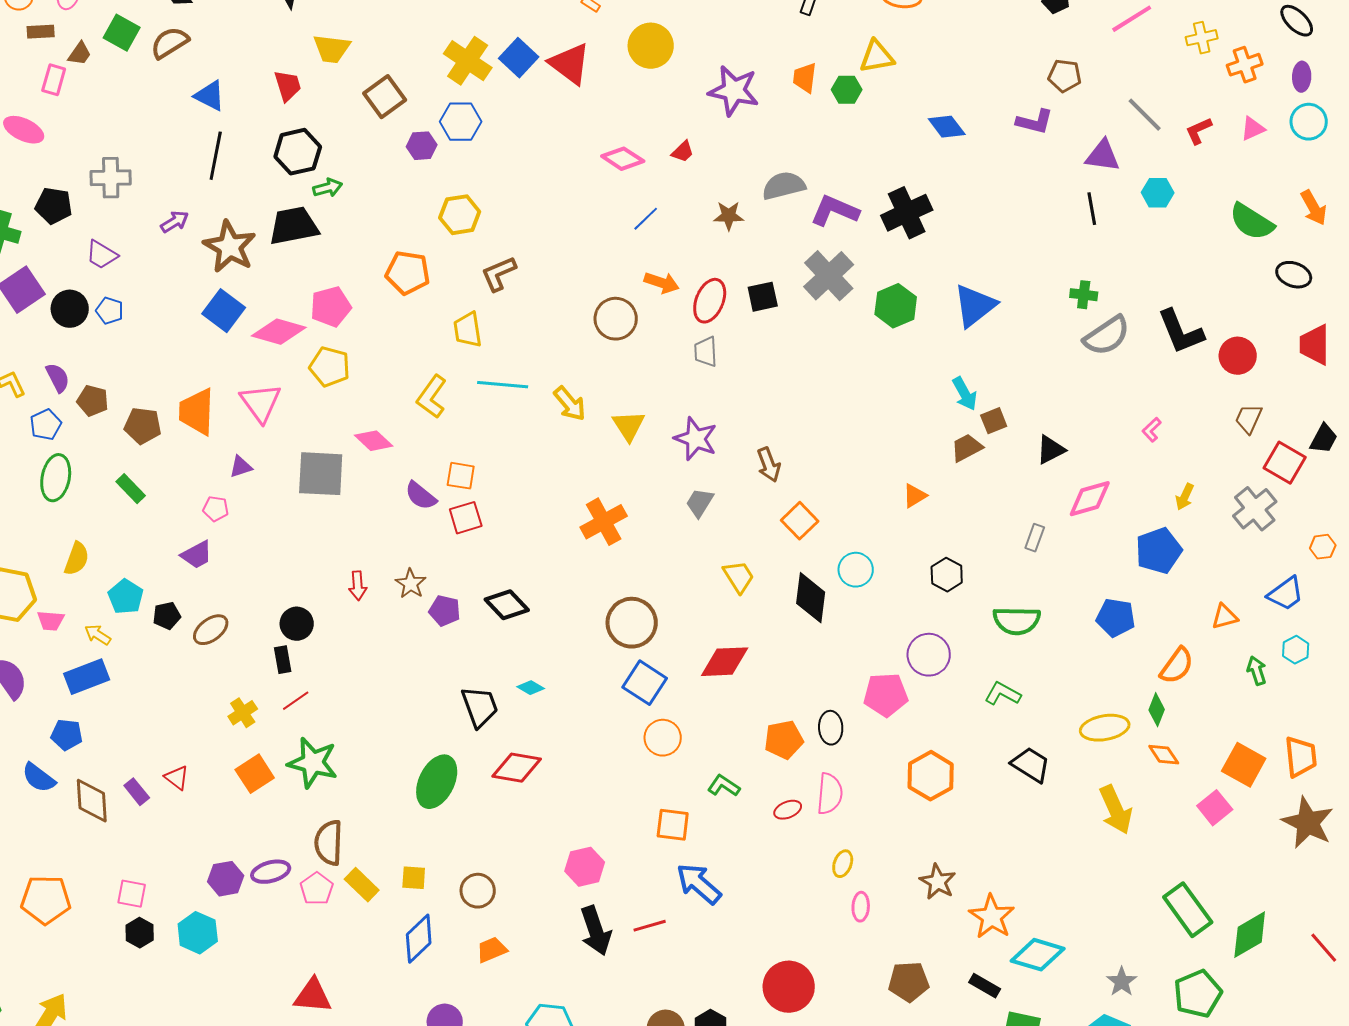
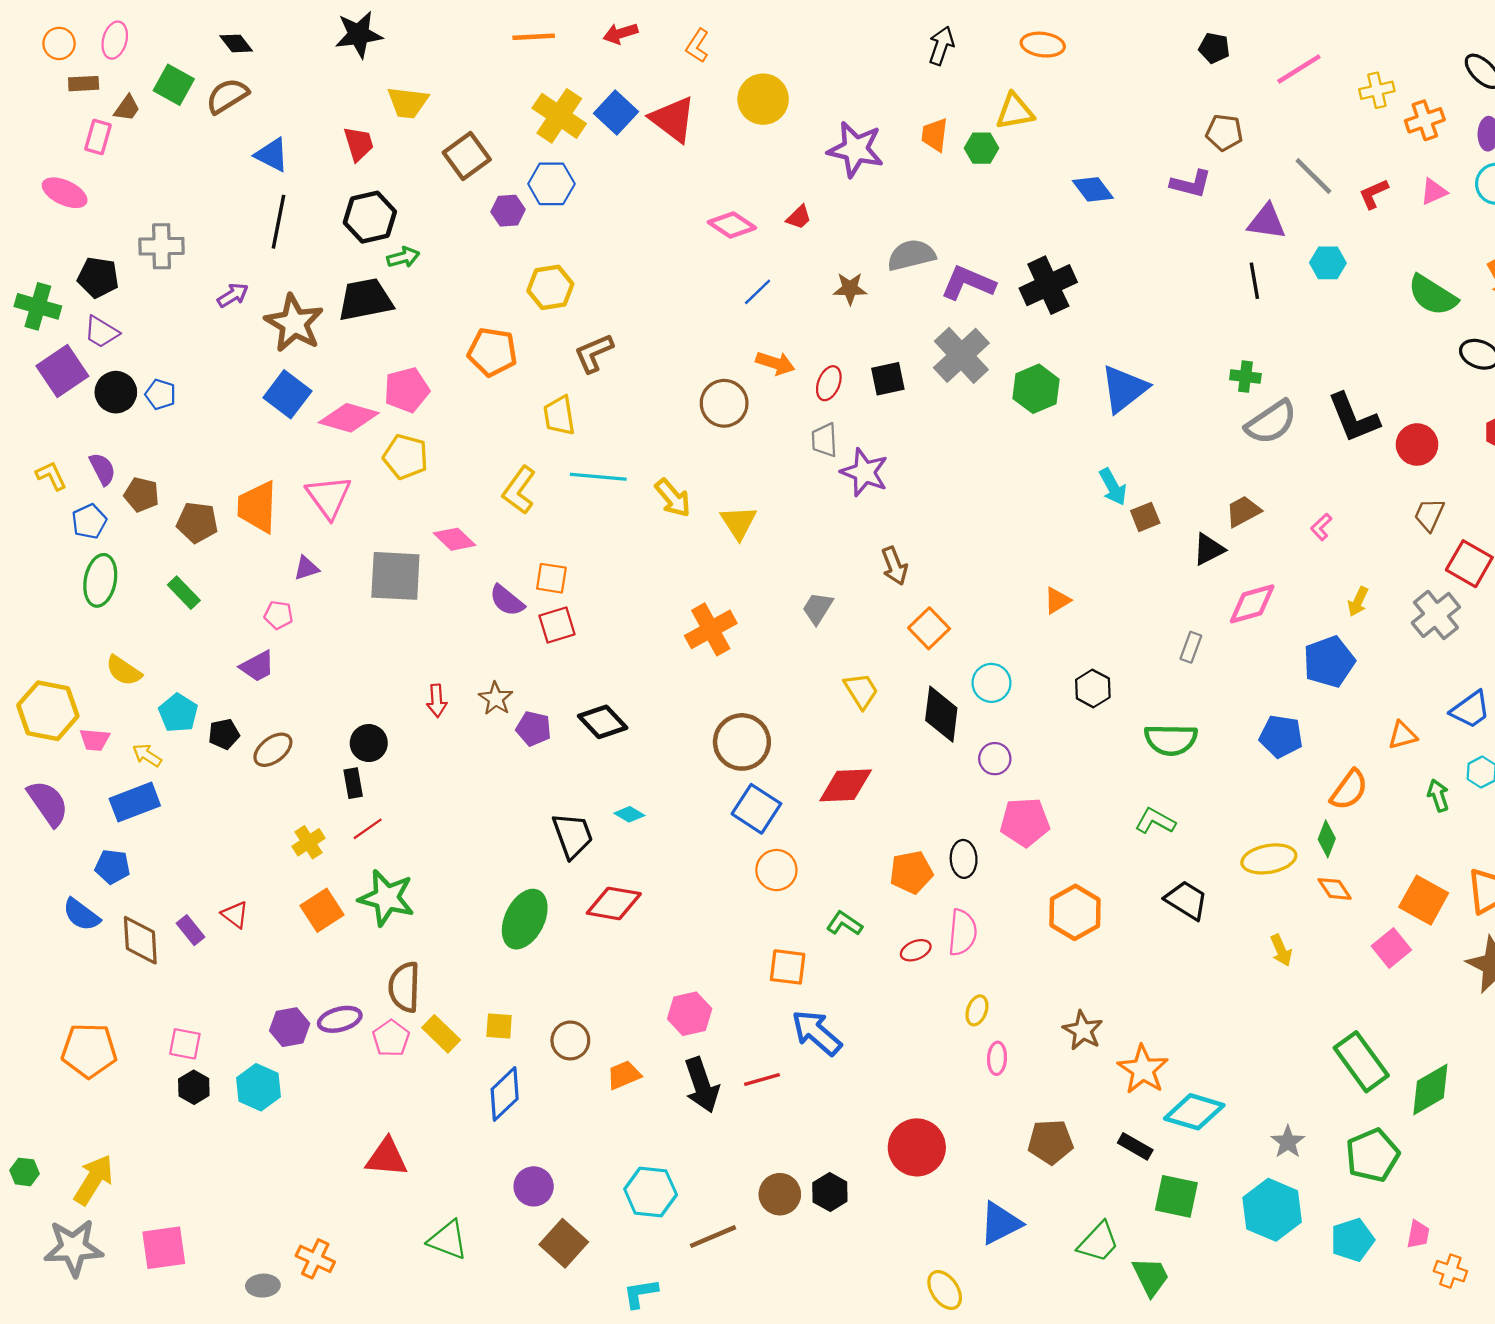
purple trapezoid: (102, 255) -> (101, 332), moved
red ellipse: (710, 301) -> (829, 383), size x0.7
purple star: (696, 439) -> (864, 472), moved
brown trapezoid: (967, 448) -> (1243, 511), moved
yellow semicircle: (77, 559) -> (124, 671), turned 104
purple circle: (929, 655) -> (995, 759), moved, size x0.7
yellow arrow: (1116, 810) -> (1281, 950), size x0.6
orange trapezoid: (492, 950) -> (624, 1075), moved

